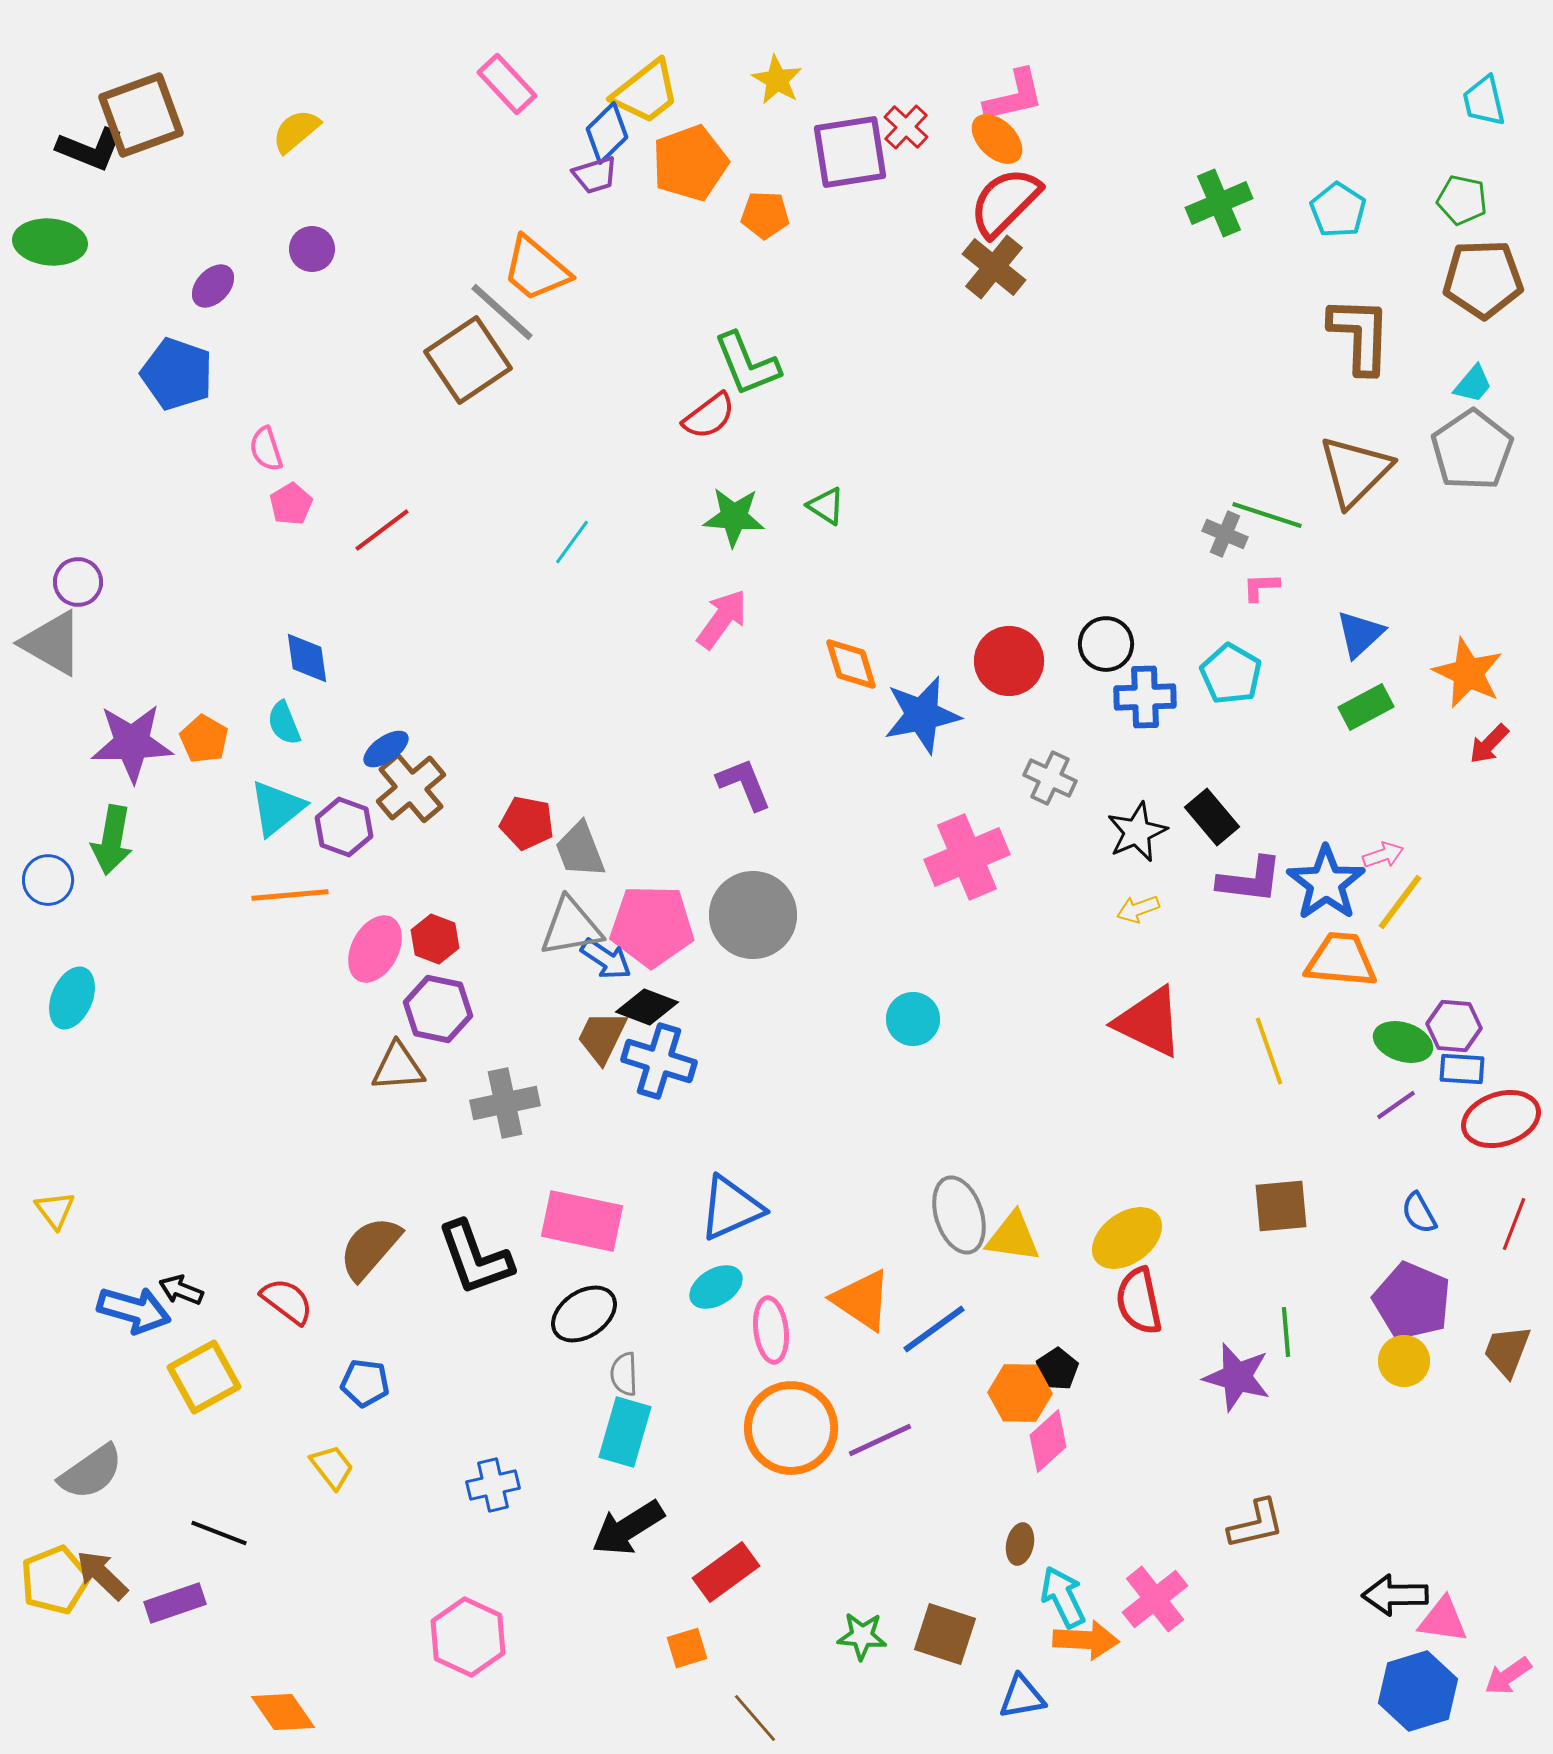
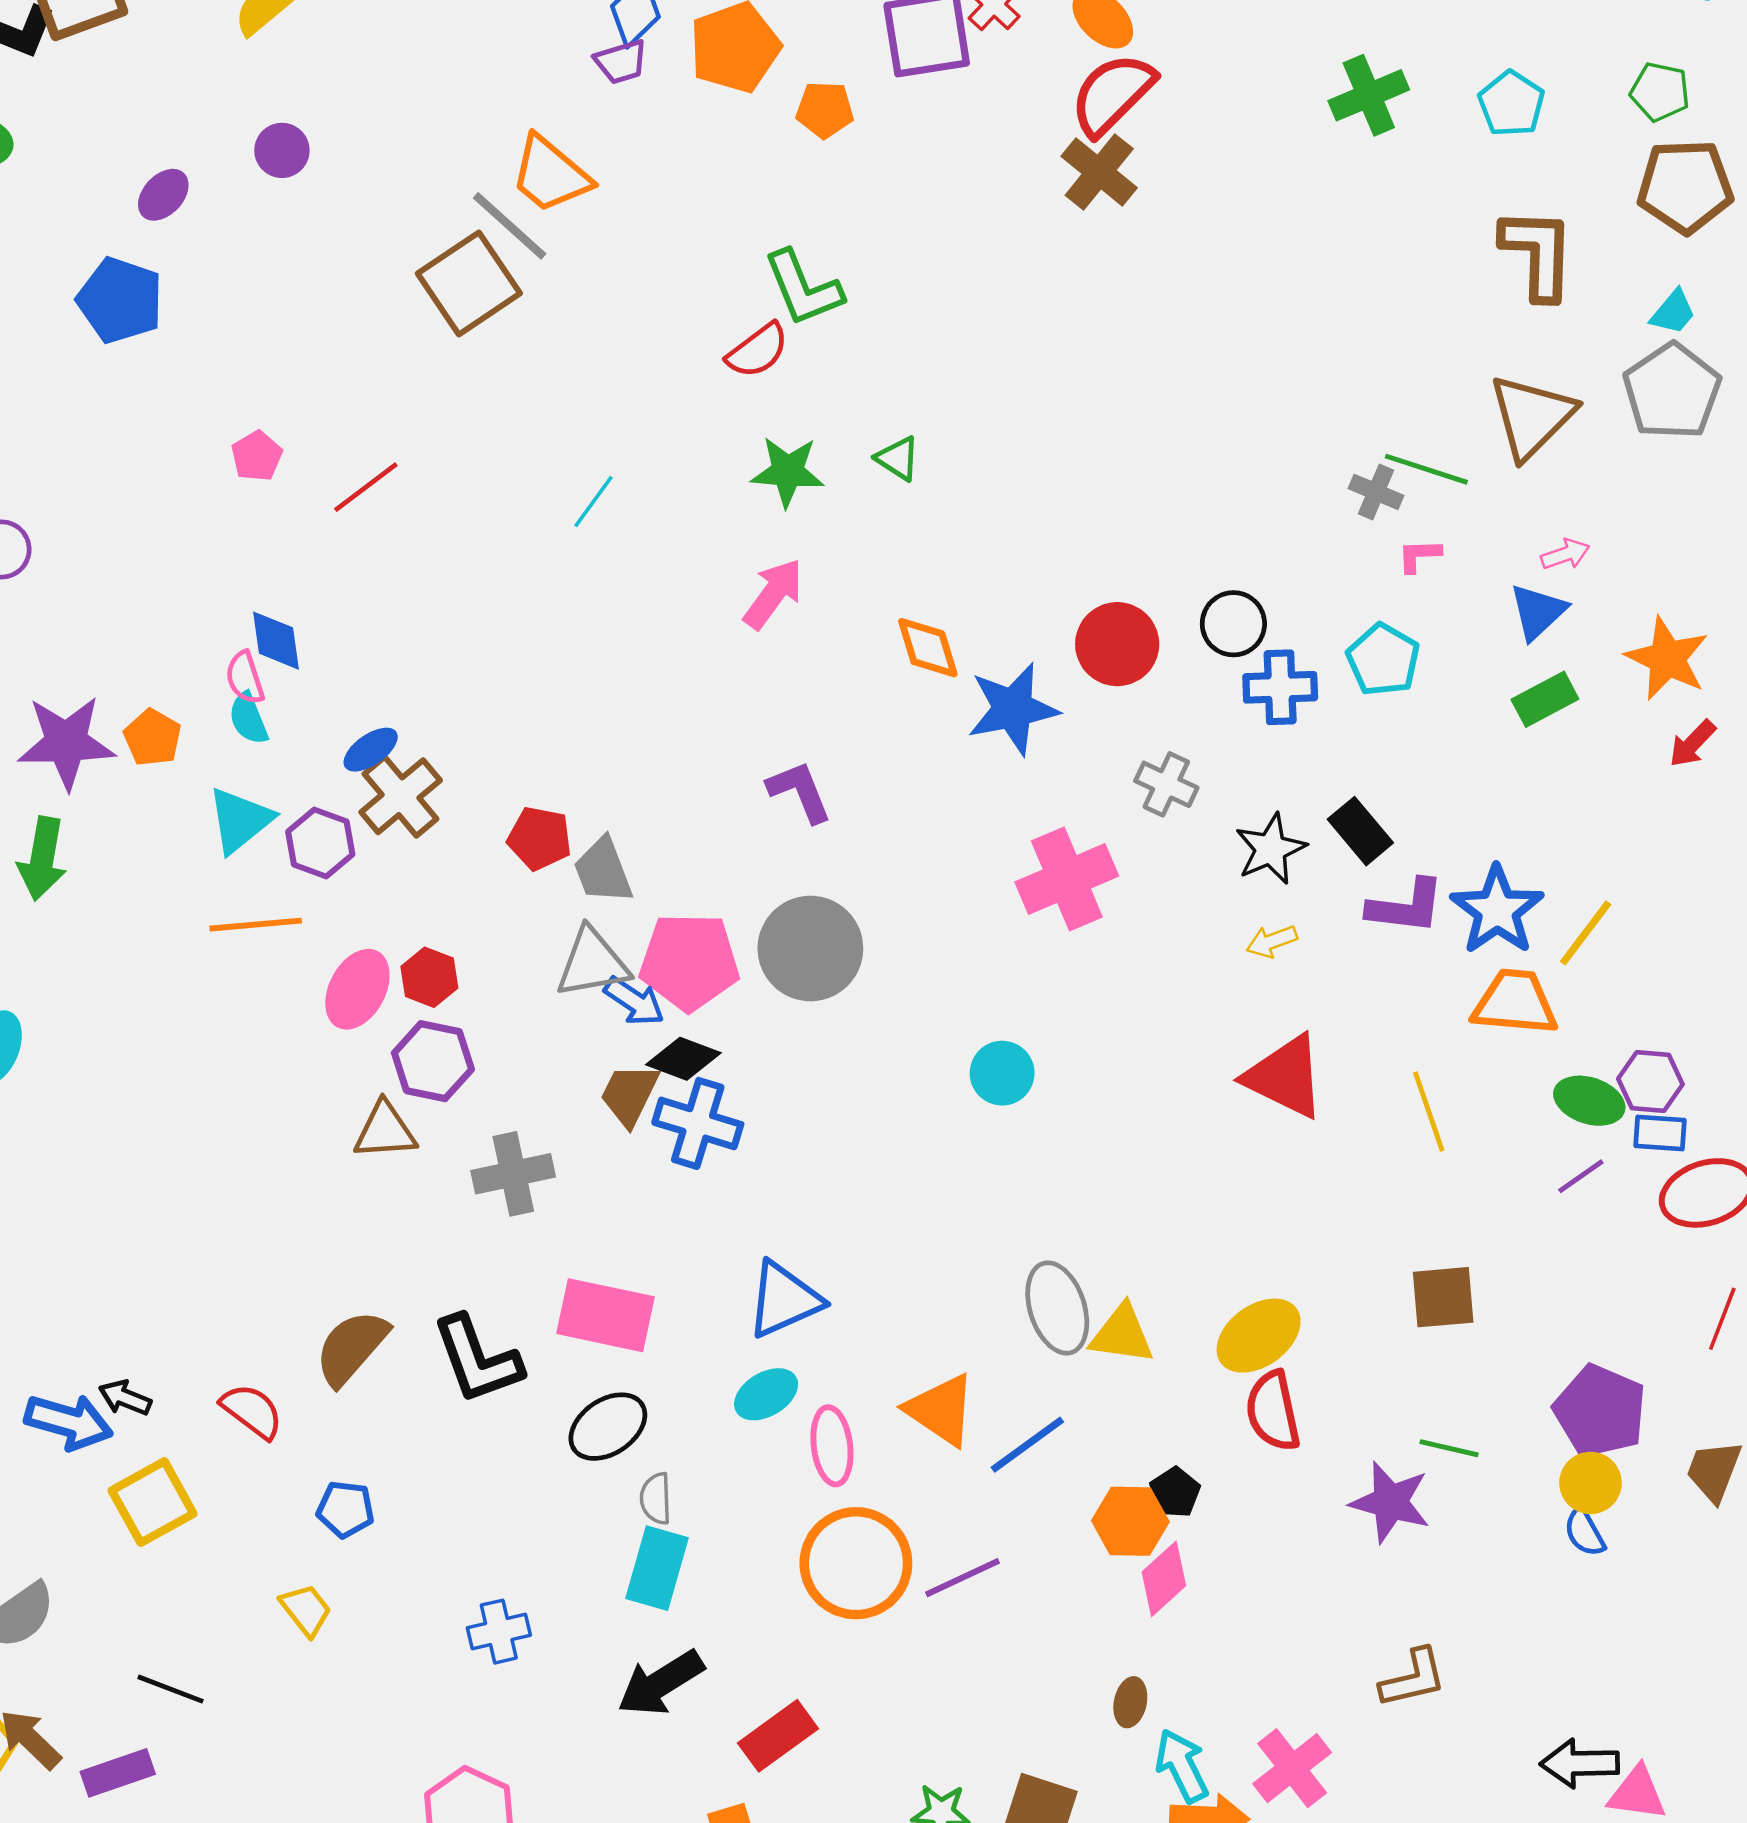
pink semicircle: (266, 449) -> (245, 678), moved
pink arrow: (1383, 855) -> (1565, 554), moved
blue semicircle: (1419, 1213) -> (1584, 1532), moved
green line: (1286, 1332) -> (1449, 1448), turned -72

